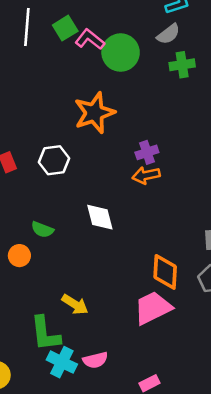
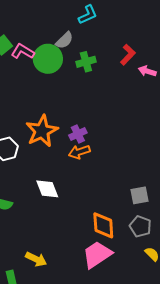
gray semicircle: (168, 34) -> (64, 40), moved
green cross: (182, 65) -> (86, 62), moved
orange star: (94, 113) -> (42, 131), moved

